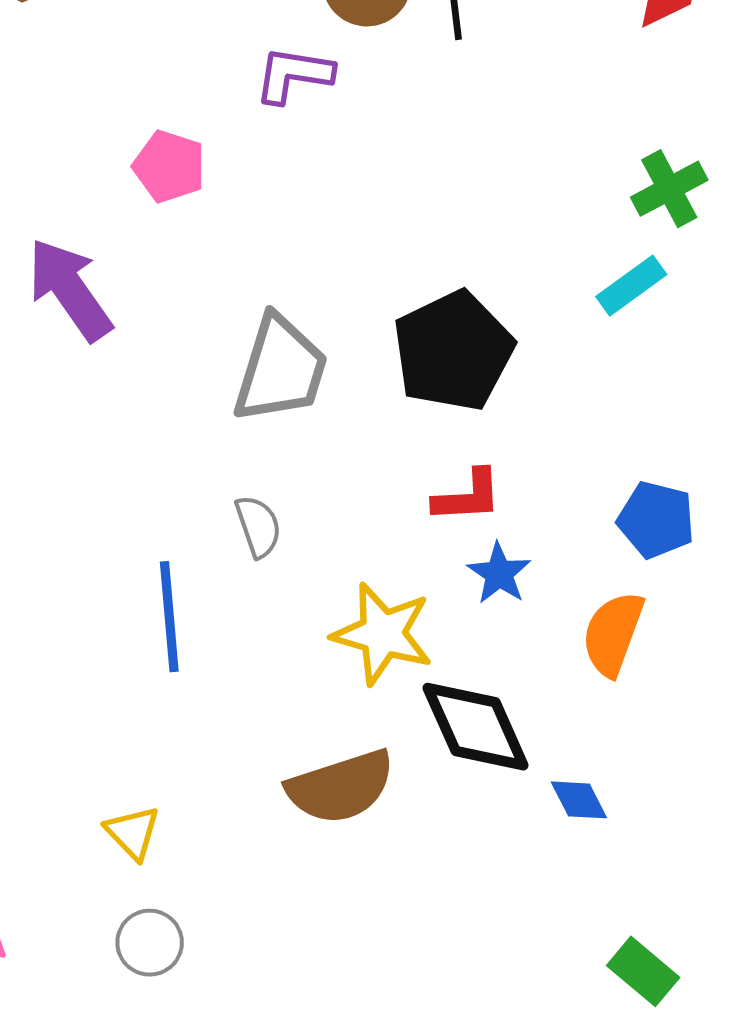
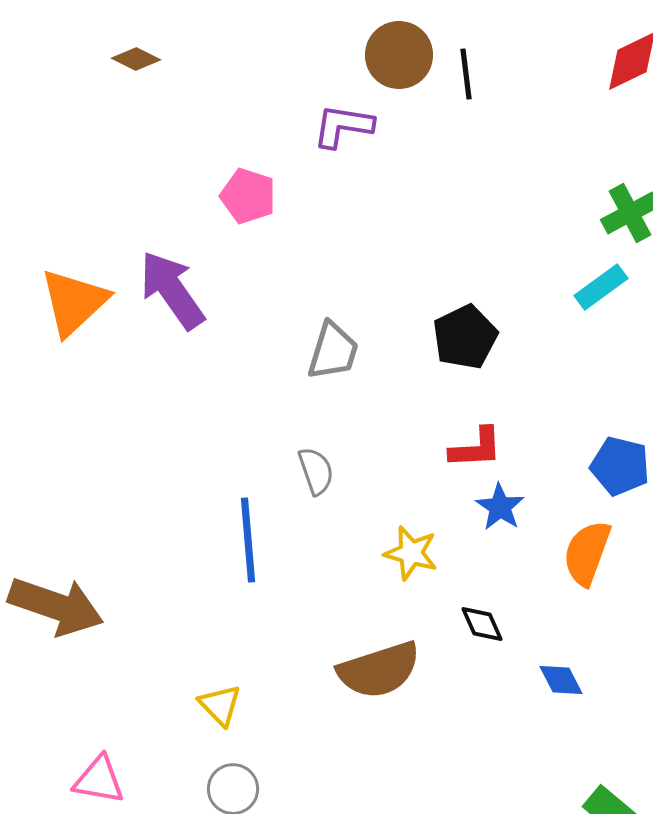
black pentagon: (453, 351) -> (465, 337), size x0.7
gray trapezoid: (281, 369) -> (333, 351), size x0.7
yellow star: (383, 634) -> (411, 553), size x0.7
black diamond: (476, 727) -> (482, 624), size x0.5

